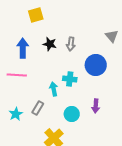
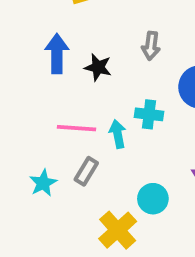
black star: (50, 44) -> (98, 67), moved
pink line: (17, 75) -> (76, 128), moved
cyan circle: (72, 114) -> (153, 199), moved

